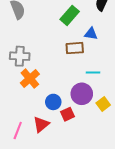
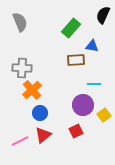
blue circle: (53, 102) -> (40, 113), moved
red square: (68, 114) -> (76, 131), moved
pink line: (18, 130) -> (20, 141), turned 42

